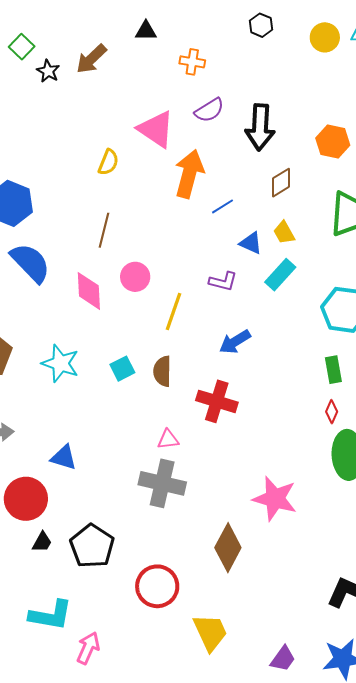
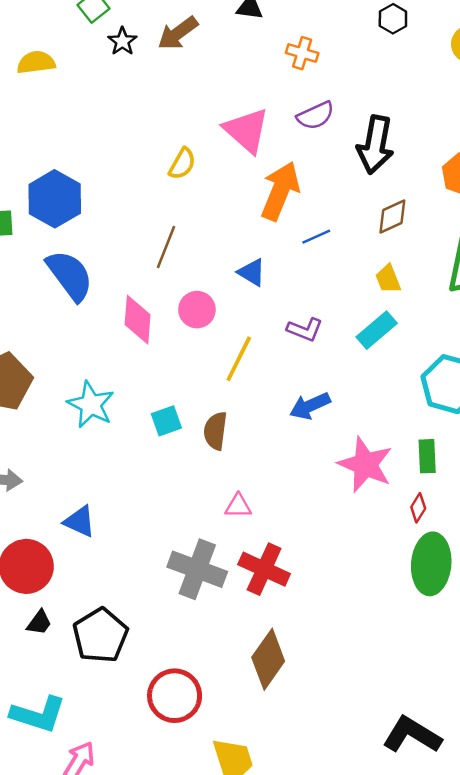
blue triangle: (251, 243) -> (252, 272), moved
red cross: (217, 401) -> (264, 569), moved
pink triangle: (168, 439) -> (238, 506), moved
pink star: (275, 499) -> (365, 465), moved

